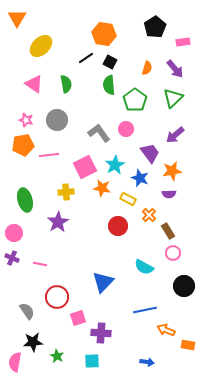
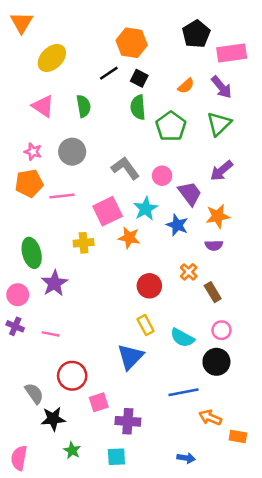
pink rectangle: (183, 42) -> (232, 53), size x1.6
orange semicircle: (147, 68) -> (186, 86), turned 32
pink circle: (126, 129) -> (162, 176), moved
yellow rectangle: (128, 199) -> (146, 325), moved, turned 35
purple star: (58, 222) -> (54, 283), moved
pink circle: (173, 253) -> (222, 330), moved
black circle: (184, 286) -> (216, 362), moved
black star: (33, 342) -> (53, 419), moved

